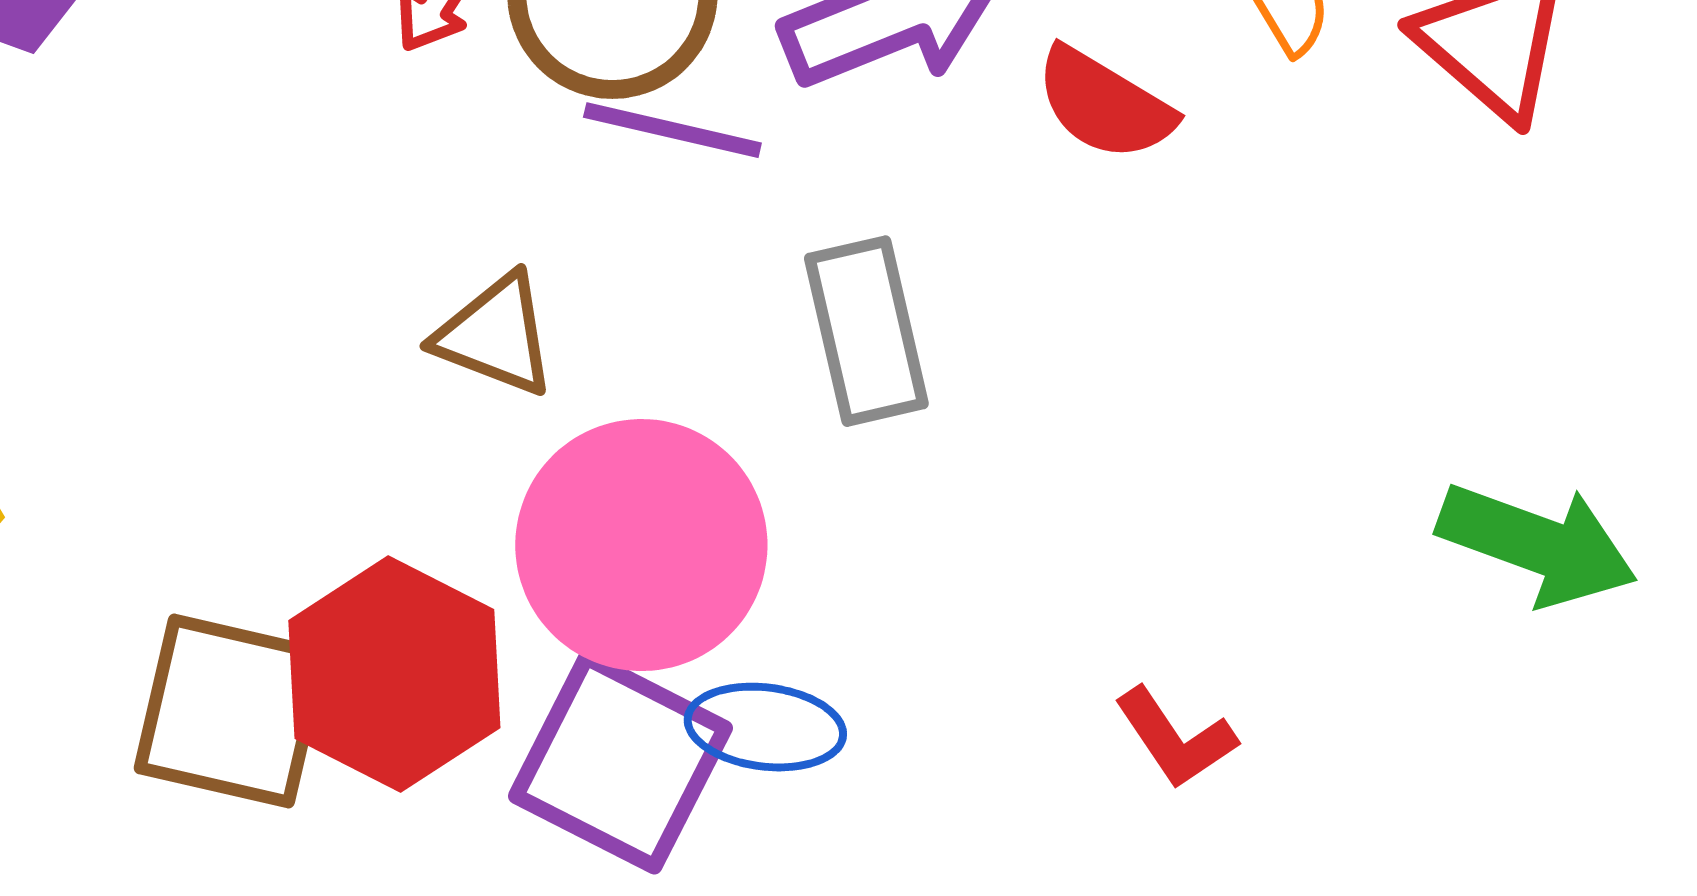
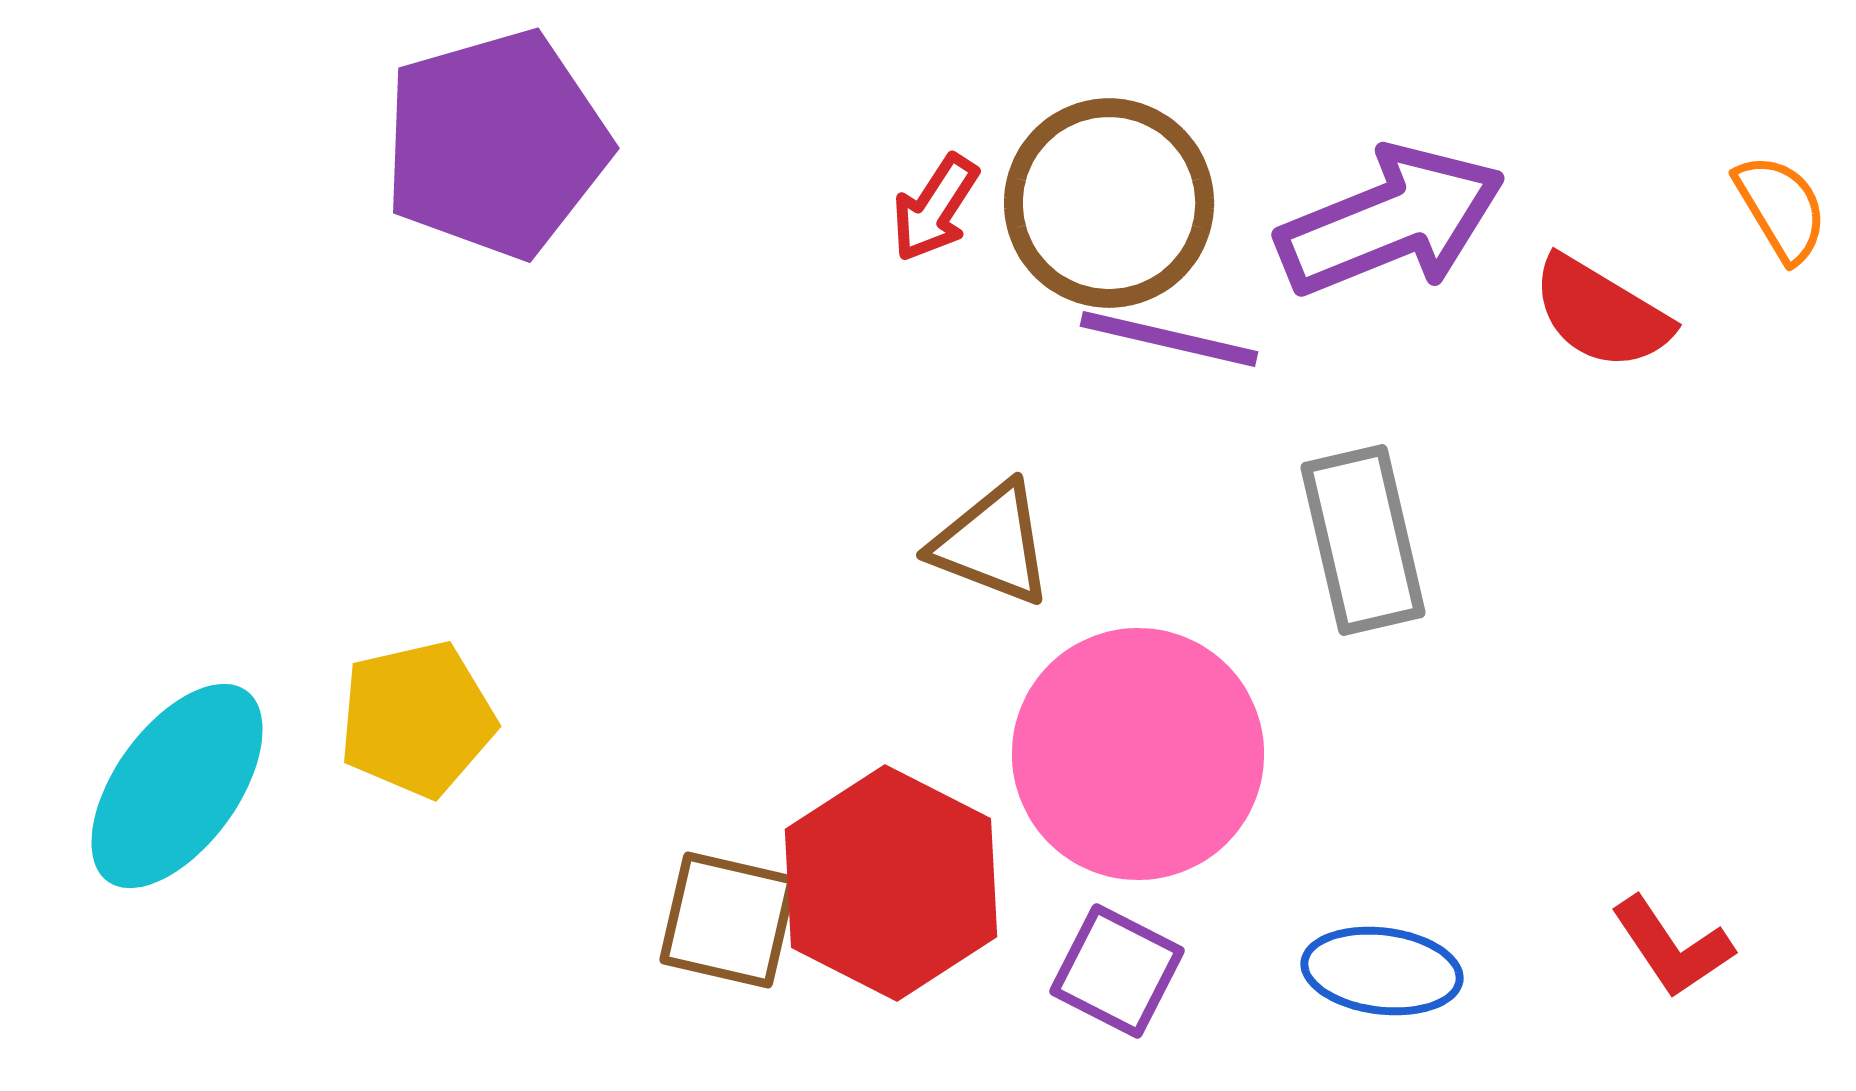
brown square: (231, 711) -> (728, 920), size x0.7
blue ellipse: (765, 727) -> (1382, 971), moved
purple square: (620, 762) -> (1117, 971), size x0.6

